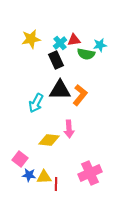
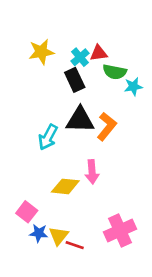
cyan star: (100, 45) -> (133, 87), moved
yellow triangle: (44, 177) -> (59, 236), turned -49
red line: (56, 184) -> (75, 245), turned -72

